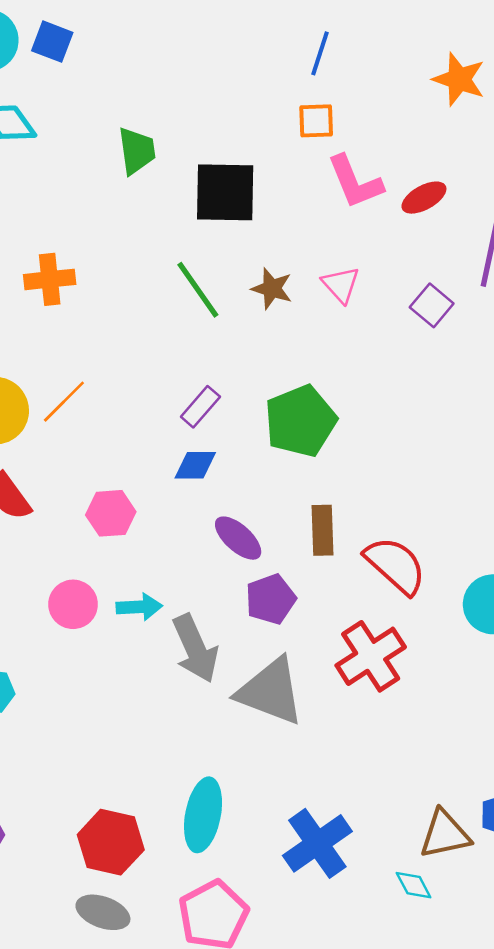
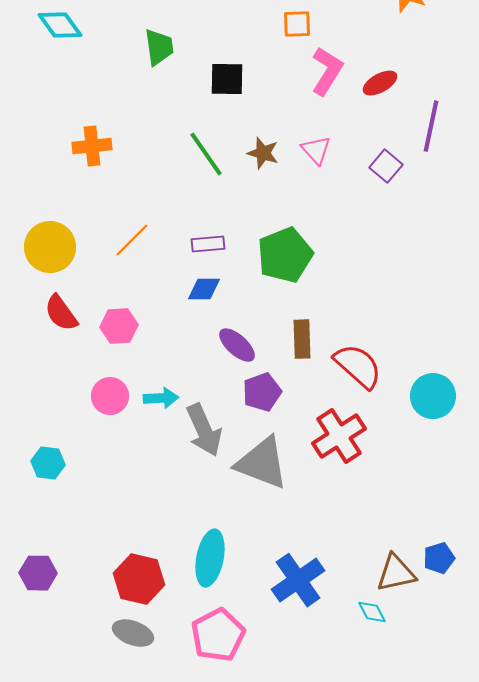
pink L-shape: (355, 182) -> (327, 71), turned -126
black square: (225, 192) -> (227, 79), size x0.7
orange line: (64, 402) -> (132, 240), moved
purple rectangle: (200, 407) -> (208, 244), turned 44
pink hexagon: (111, 513) -> (119, 326), moved

